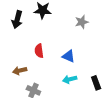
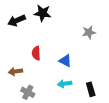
black arrow: (17, 20) -> (17, 20), turned 48
gray star: (82, 22) -> (89, 32), moved

